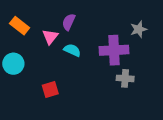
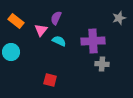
gray star: (139, 29) -> (119, 18), moved
red square: (50, 89) -> (50, 80), moved, turned 32

